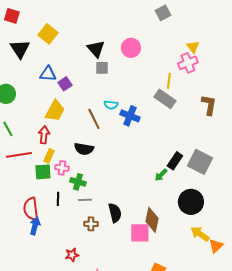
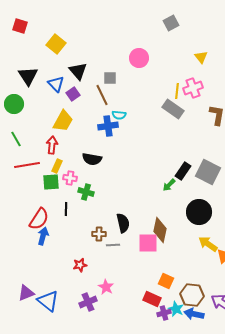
black triangle: (20, 49) -> (28, 76), moved
black triangle: (96, 49) -> (78, 71), moved
pink cross: (188, 63) -> (193, 88), moved
blue triangle: (48, 74) -> (56, 84), turned 42
blue cross: (130, 116) -> (108, 126), moved, turned -30
brown line: (94, 119) -> (102, 95), moved
gray line: (85, 200) -> (113, 245), moved
red semicircle: (31, 209) -> (39, 219), turned -140

